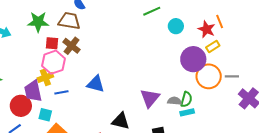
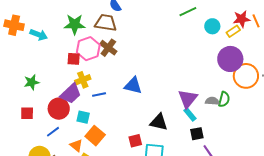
red star: (207, 29) -> (242, 19), moved, turned -30
red square: (52, 43) -> (74, 59), moved
yellow rectangle: (213, 47) -> (233, 31), moved
pink hexagon: (53, 62) -> (88, 49), moved
purple trapezoid: (33, 91) -> (71, 94), turned -120
cyan rectangle: (187, 112) -> (190, 114), moved, turned 64

